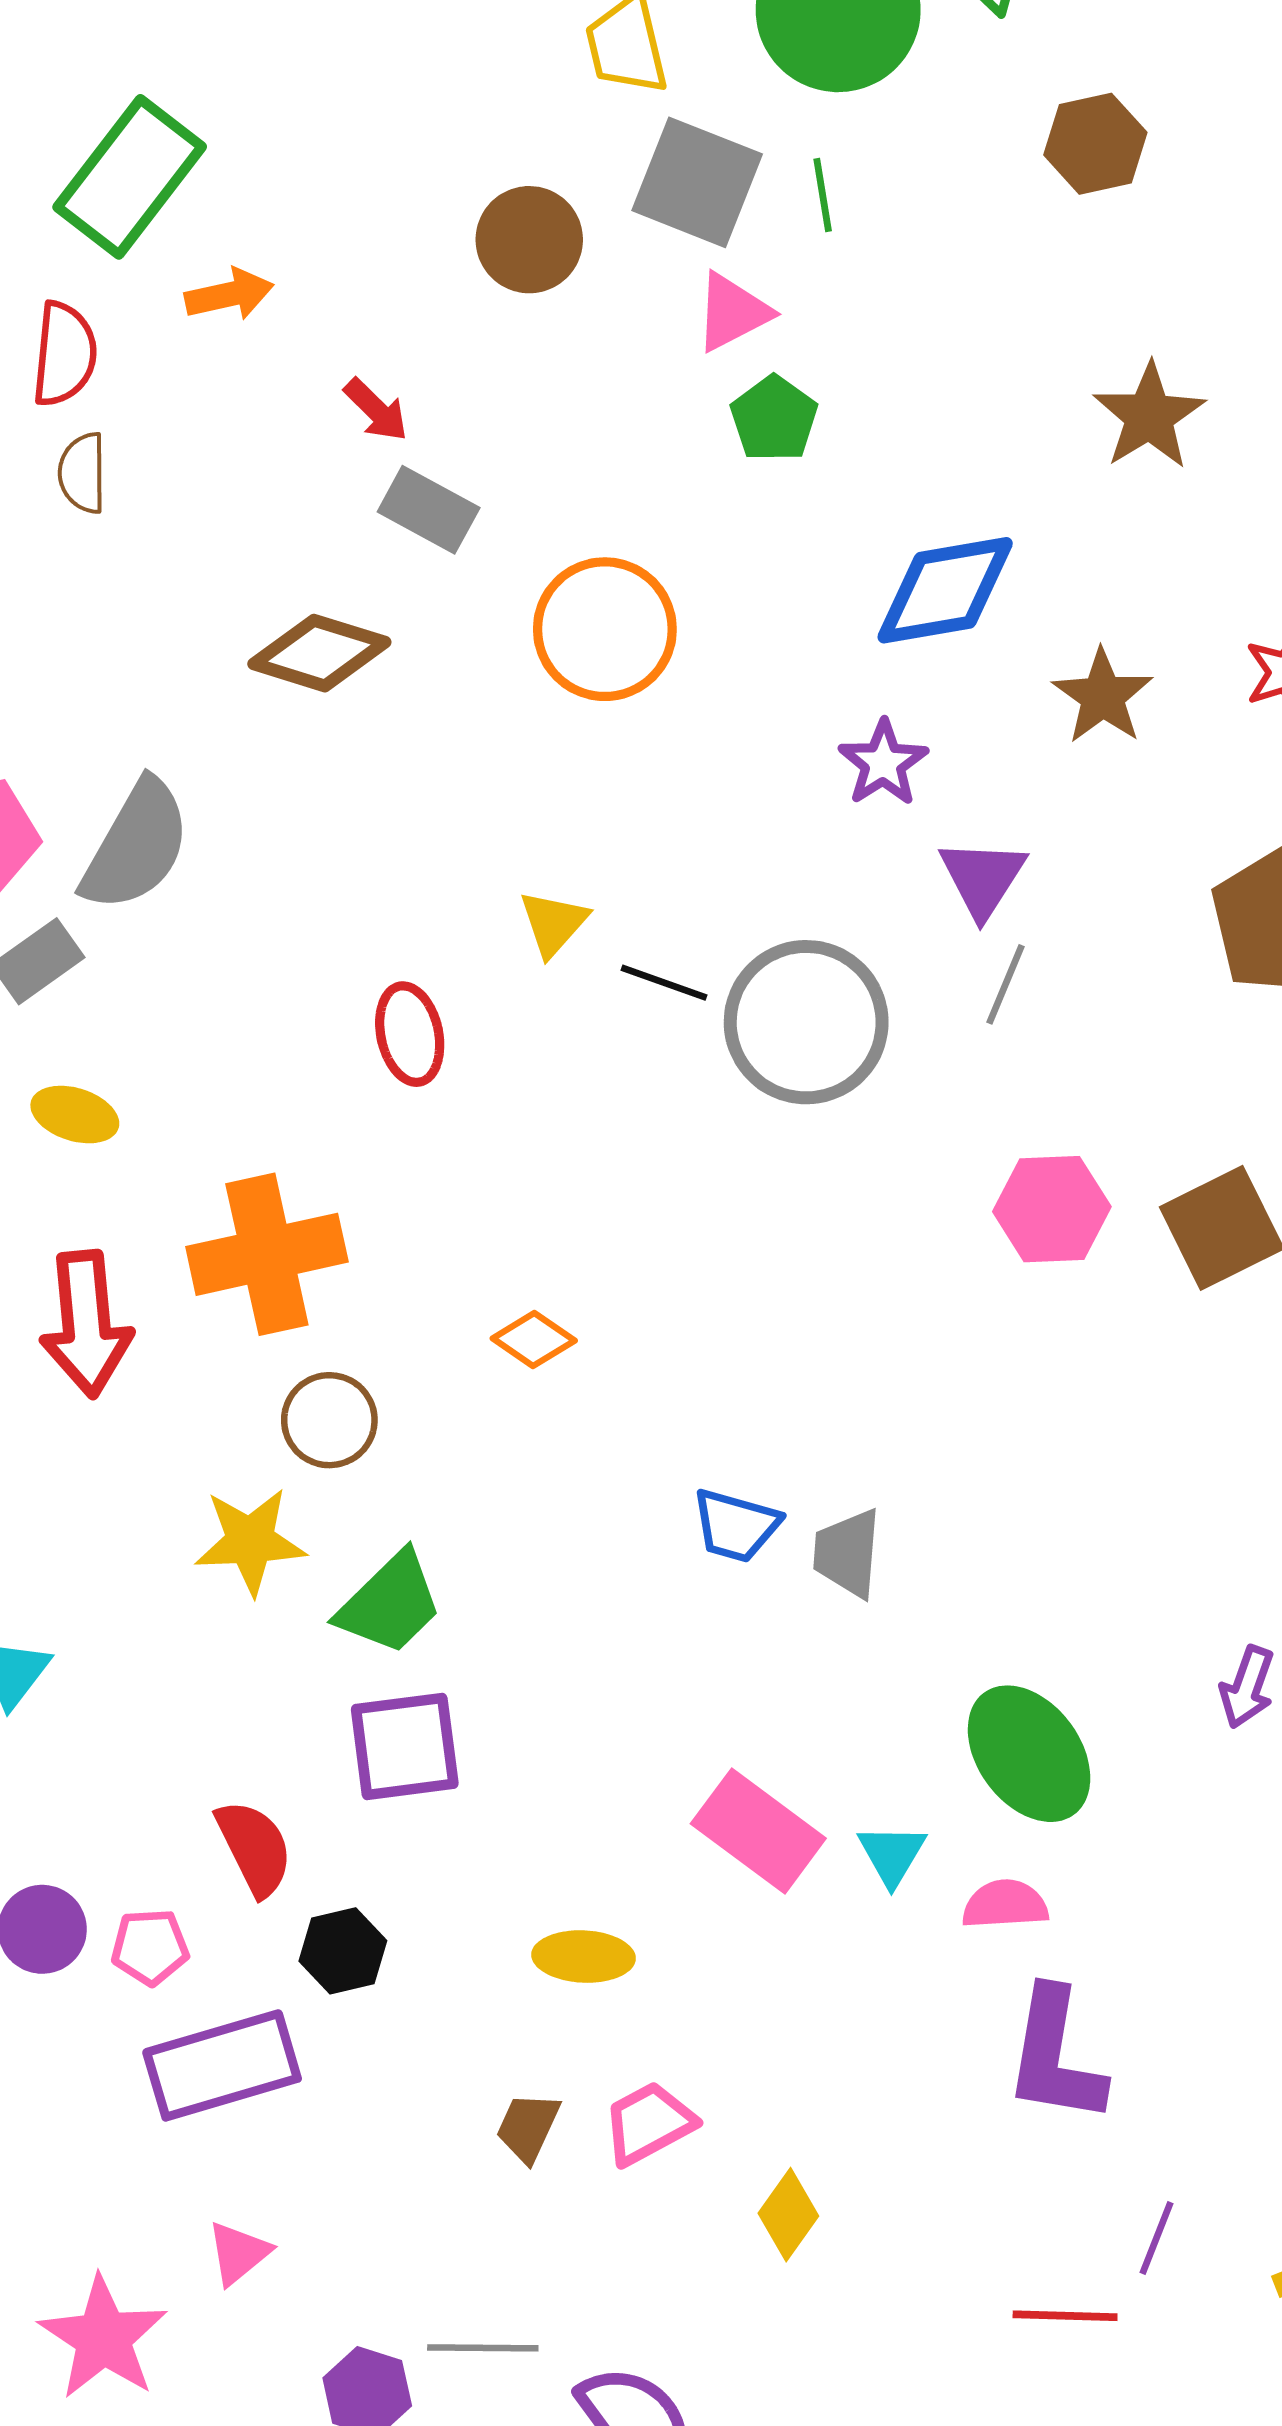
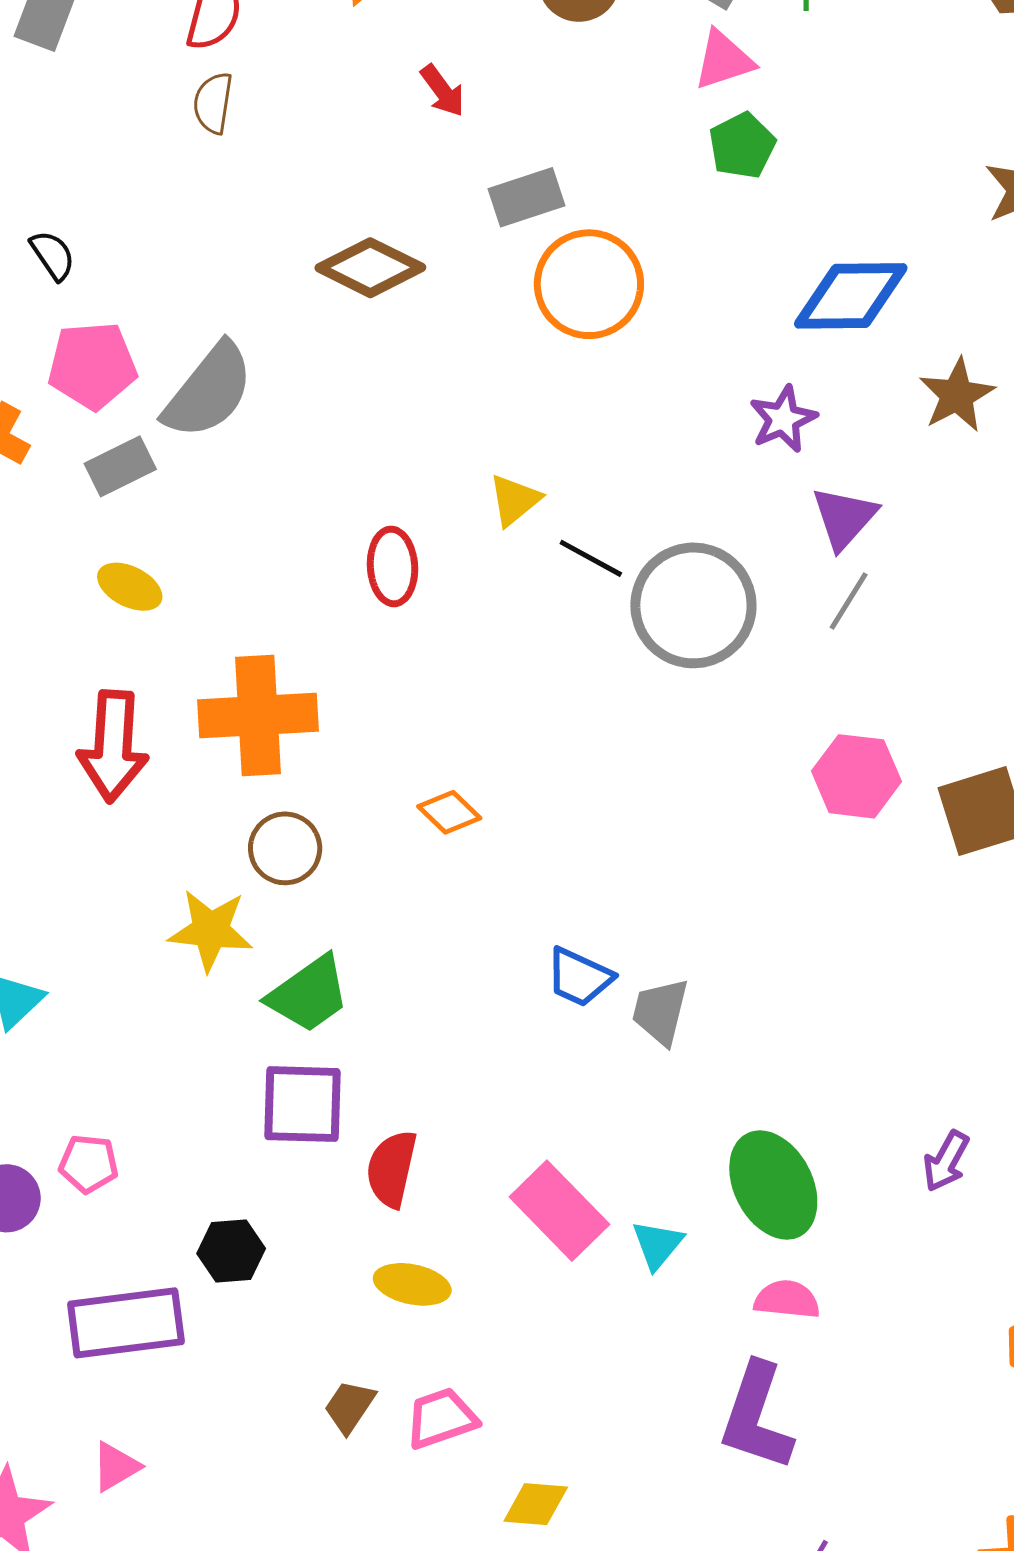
gray rectangle: (429, 510) -> (526, 197), moved, turned -56
red semicircle: (254, 1848) -> (392, 1169), moved, turned -150
pink semicircle: (1005, 1904) -> (787, 1299), moved
pink pentagon: (150, 1947) -> (89, 1164), moved
yellow diamond: (788, 2215) -> (536, 1504), turned 50

